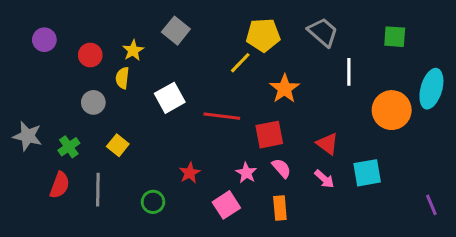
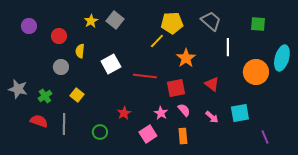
yellow star: (133, 50) -> (91, 21), moved
red triangle: (327, 144) -> (212, 84), moved
red semicircle: (60, 185) -> (39, 121), turned -90
purple line: (431, 205) -> (265, 137), moved

